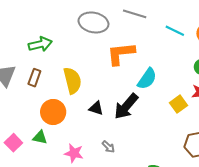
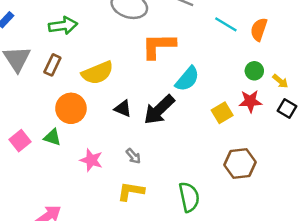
yellow semicircle: (72, 81) -> (98, 73), turned 76

